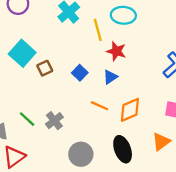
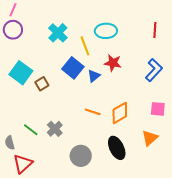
red star: (116, 51) -> (113, 63), moved
blue square: (80, 73) -> (73, 68), moved, size x1.5
blue triangle: (110, 77) -> (94, 76), moved

